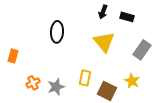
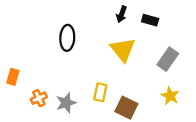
orange rectangle: (13, 56) -> (13, 77), moved
yellow star: (132, 81) -> (170, 96), moved

